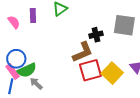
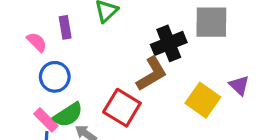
black cross: (96, 35) -> (169, 43), size x1.5
blue circle: (16, 59) -> (55, 77), moved
red square: (90, 70) -> (122, 108), moved, turned -35

